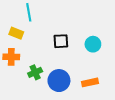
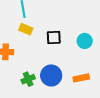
yellow rectangle: (16, 33) -> (26, 29), moved
green cross: (35, 72) -> (28, 79), moved

